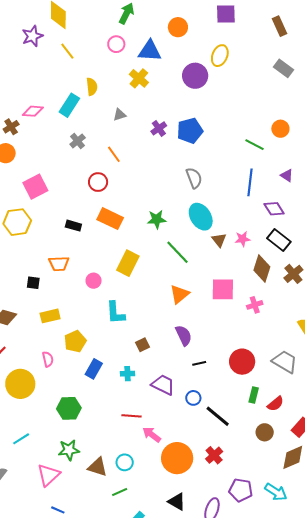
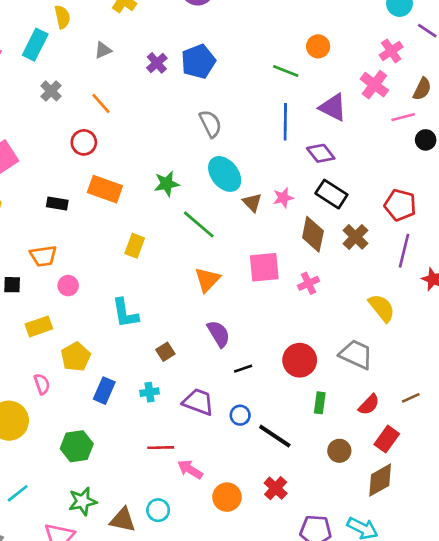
purple triangle: (287, 175) -> (333, 107), size x1.6
yellow rectangle: (128, 263) -> (135, 246), size x0.7
pink circle: (94, 281) -> (68, 286), moved
red semicircle: (276, 404) -> (369, 405), moved
orange circle: (177, 458) -> (227, 497), size x0.7

